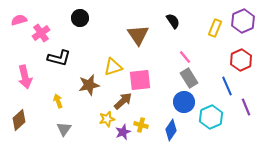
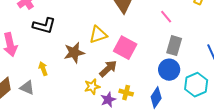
pink line: (185, 57) -> (166, 17), moved
gray rectangle: (189, 78) -> (174, 46), turned 48
pink square: (140, 80) -> (125, 48), turned 35
gray triangle: (64, 129) -> (27, 88), moved, turned -42

